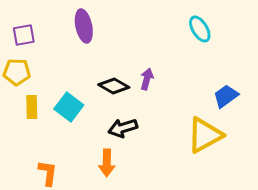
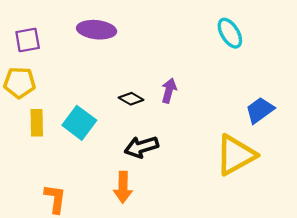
purple ellipse: (84, 26) -> (97, 30), turned -72
black diamond: (114, 86) -> (131, 99), size x0.7

